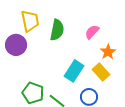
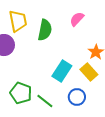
pink semicircle: (92, 32) -> (77, 19), moved

